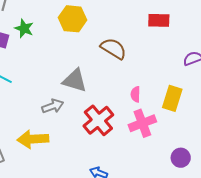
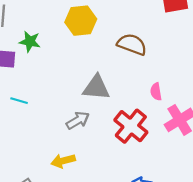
pink semicircle: (135, 94) -> (156, 92), moved
yellow arrow: (33, 139) -> (63, 161), size x0.7

